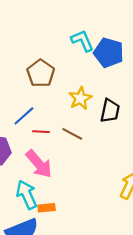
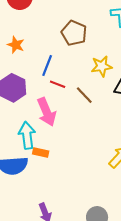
brown pentagon: (41, 73) -> (74, 33), turned -30
blue line: (24, 116) -> (47, 66), turned -45

